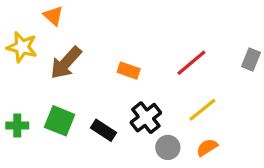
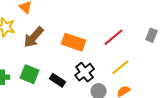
orange rectangle: (129, 71) -> (74, 42), size x1.6

